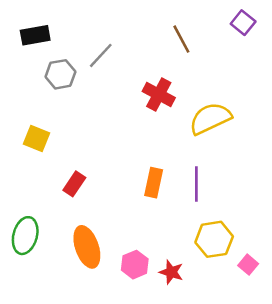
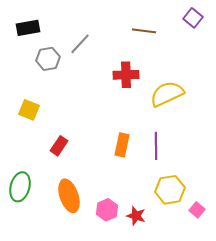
brown line: (181, 39) -> (144, 31), turned -55
red cross: (159, 94) -> (126, 75), turned -30

